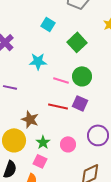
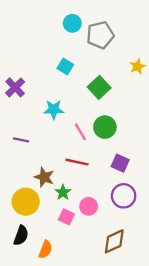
pink line: (61, 80) -> (80, 132), turned 42
purple square: (80, 103) -> (120, 163), moved
green star: (43, 142) -> (63, 192), moved
pink square: (40, 161) -> (66, 217), moved

